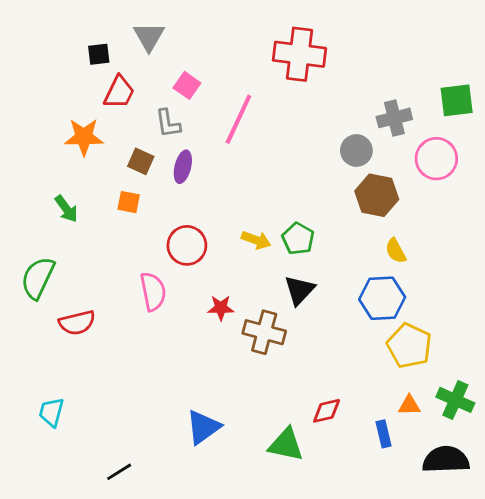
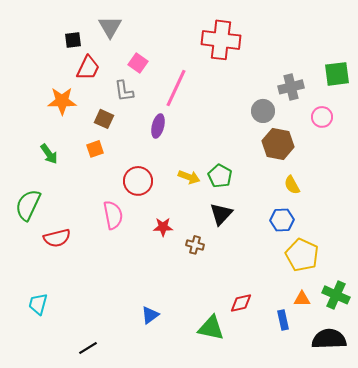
pink circle: (436, 159) -> (322, 117), size x0.7
purple ellipse: (183, 167) -> (158, 126), moved
orange square: (129, 202) -> (95, 149), turned -30
blue hexagon: (382, 298) -> (282, 220), size x0.7
brown cross: (264, 332) -> (195, 245), size x0.6
blue triangle: (203, 427) -> (150, 315), size x0.7

